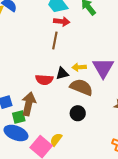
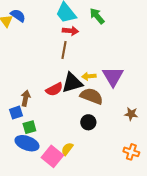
black triangle: (62, 73) -> (72, 83), size x1.6
red semicircle: (44, 80) -> (54, 89), turned -30
brown arrow: (29, 104) -> (26, 98), moved, size x0.7

